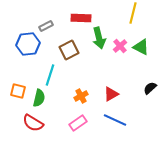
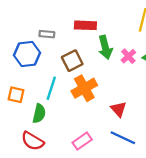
gray rectangle: (46, 26) -> (47, 34), turned 32
orange square: (18, 91) -> (16, 95), moved
red triangle: (111, 94) -> (118, 109), turned -42
orange cross: (81, 96) -> (84, 88), moved, size x1.6

